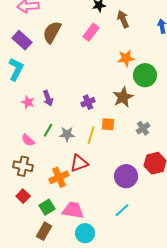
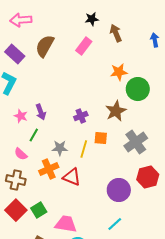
gray cross: (143, 128) -> (136, 142), size x1.6
green line: (48, 130) -> (34, 135), moved
red triangle: (79, 163) -> (72, 177), turned 42
orange cross: (59, 177) -> (49, 169), moved
red square: (23, 196) -> (16, 210), size x1.5
green square: (47, 207) -> (39, 210), moved

